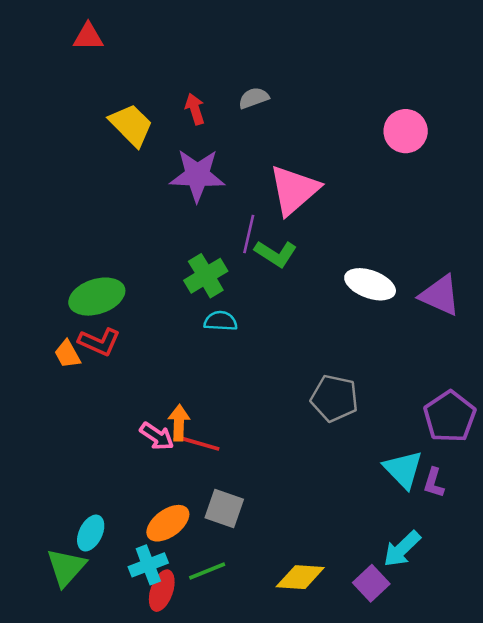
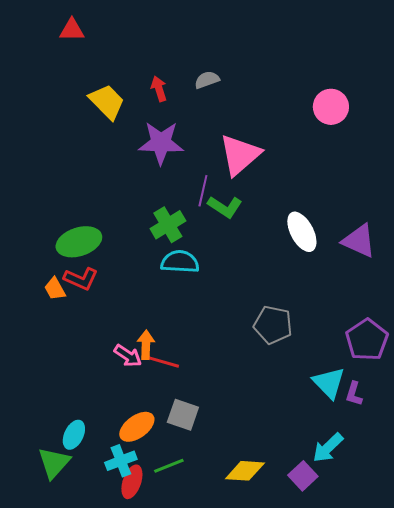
white ellipse: (370, 284) -> (302, 232), turned 42
cyan semicircle: (221, 321) -> (180, 262), size x1.4

